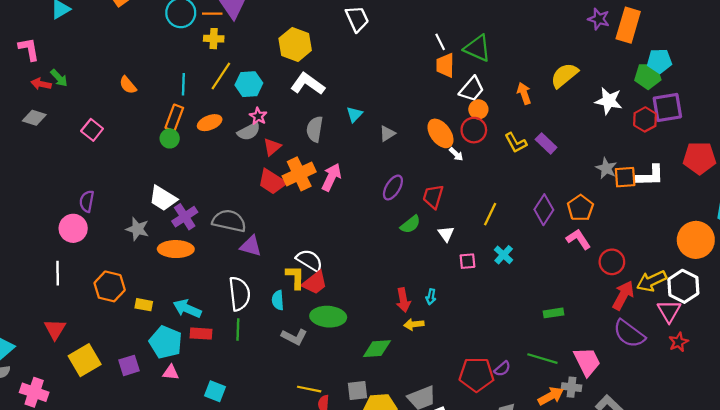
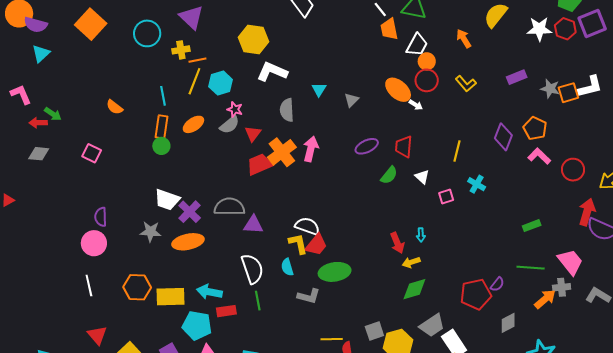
orange line: (212, 14) -> (197, 60), moved
red hexagon: (645, 119) -> (565, 29), moved
purple rectangle: (546, 143) -> (517, 77), moved, turned -54
red trapezoid: (272, 182) -> (259, 164), turned 136
purple ellipse: (393, 188) -> (367, 146), turned 45
red arrow: (623, 295) -> (587, 212), moved
yellow rectangle: (144, 305) -> (171, 297), size x1.8
green diamond: (377, 349) -> (414, 289), moved

